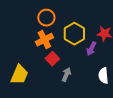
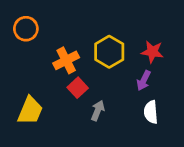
orange circle: (46, 18) -> (26, 29), moved
purple arrow: (91, 49) -> (144, 80), moved

